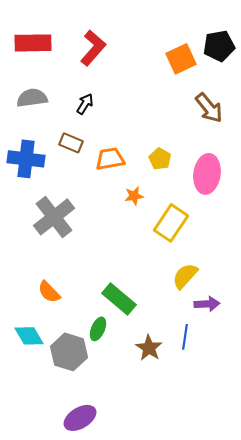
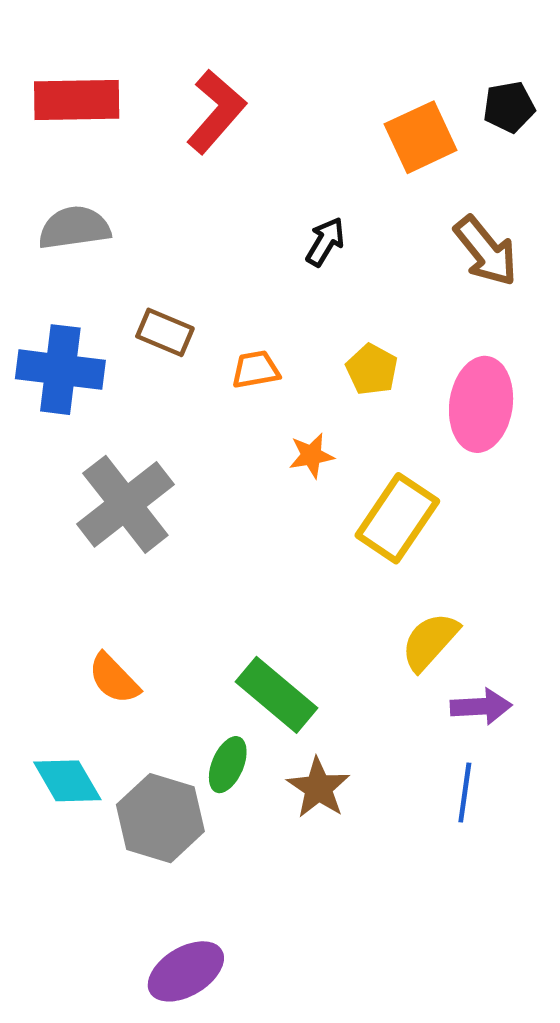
black pentagon: (219, 46) -> (509, 107), size x0.7
black arrow: (85, 104) -> (325, 242), moved
orange trapezoid: (110, 159) -> (256, 370), size x0.7
blue line: (185, 337) -> (465, 792), moved
brown star: (149, 348) -> (318, 788), moved

